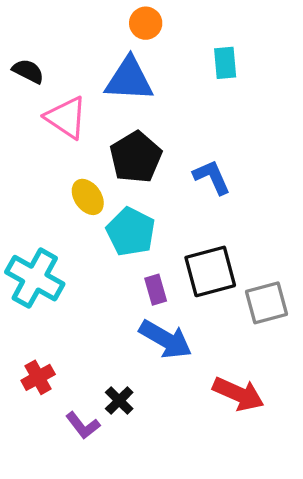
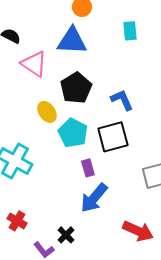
black square: (210, 271) -> (113, 137), moved
blue arrow: (166, 339) -> (94, 198), turned 100
red cross: (38, 377) -> (17, 221), turned -30

